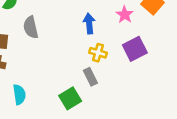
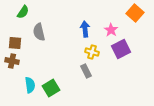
pink star: (125, 15) -> (111, 30), moved
green square: (70, 98) -> (51, 88), moved

